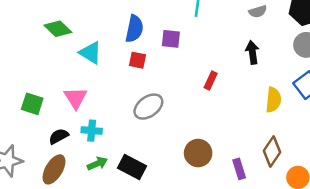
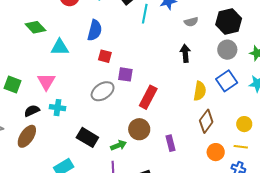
purple square: (171, 39) -> (125, 74), moved
cyan triangle: (90, 53) -> (60, 47), turned -36
red square: (138, 60) -> (105, 56), moved
red rectangle: (211, 80) -> (148, 97), moved, size x1.6
brown diamond: (272, 151) -> (206, 121), moved
green arrow: (97, 164) -> (119, 145), moved

